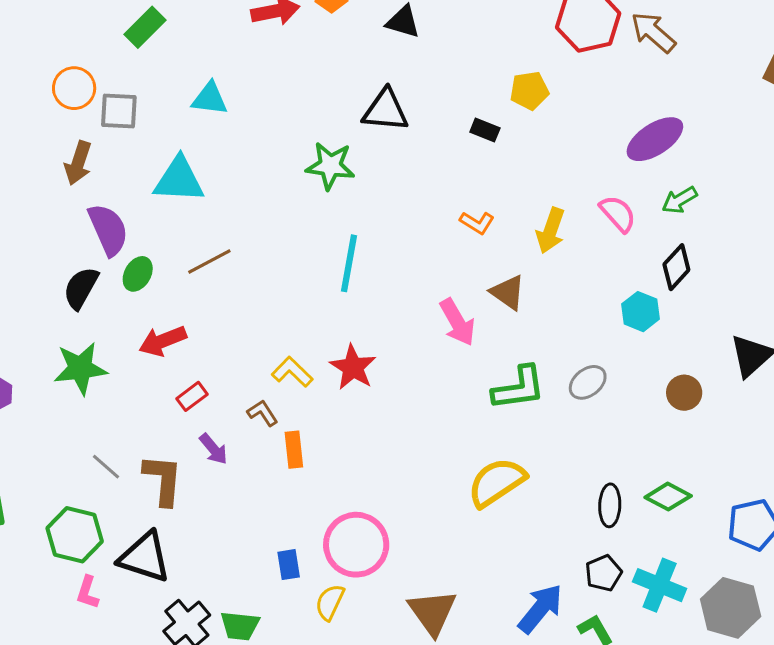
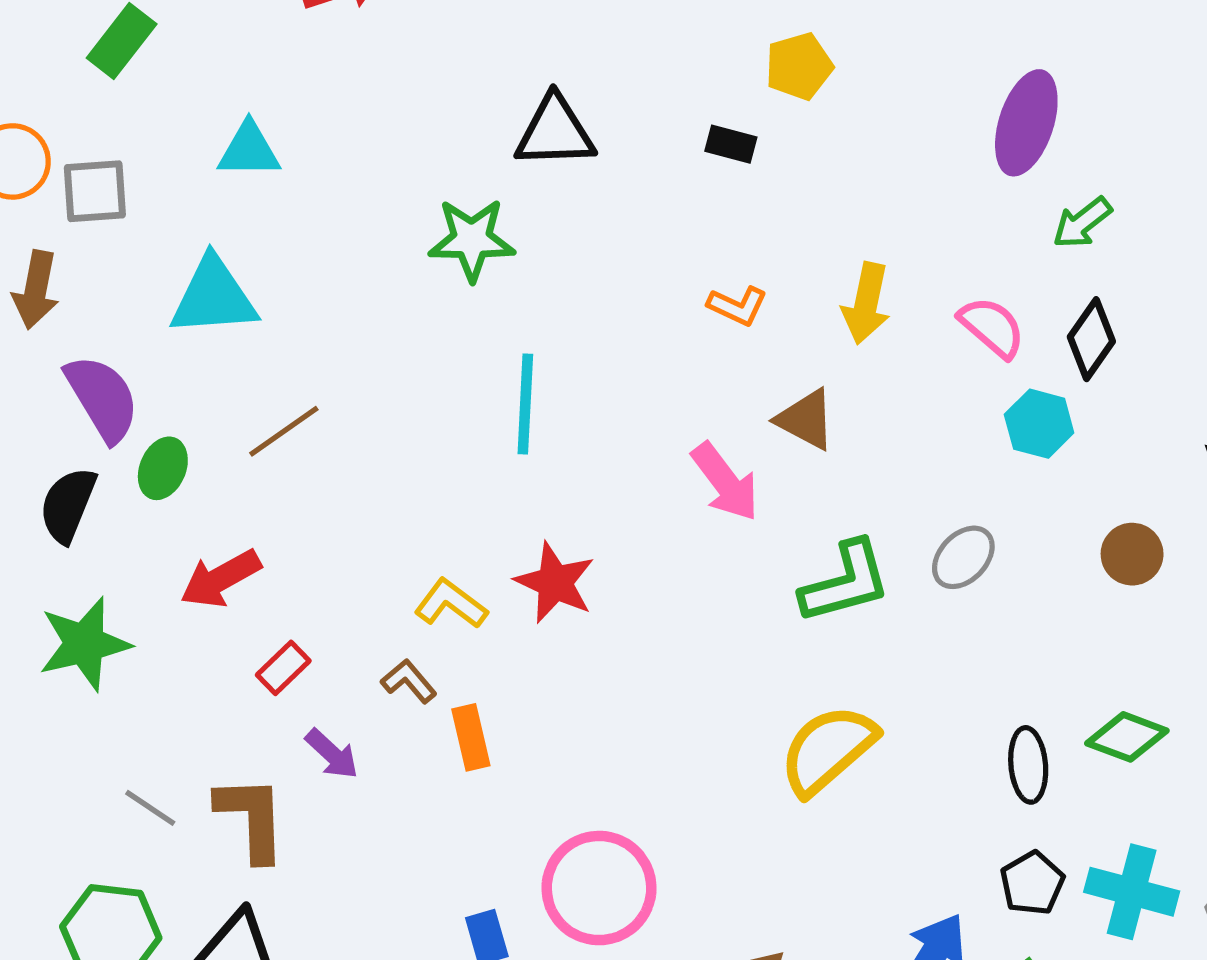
purple ellipse: (655, 139) -> (1026, 123), turned -32
pink semicircle: (618, 214) -> (992, 327), moved

